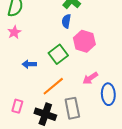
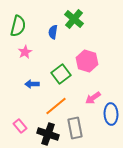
blue semicircle: (66, 21) -> (53, 32), moved
pink star: (14, 32) -> (25, 52), moved
pink rectangle: (17, 106) -> (20, 126), turned -56

